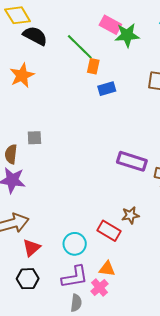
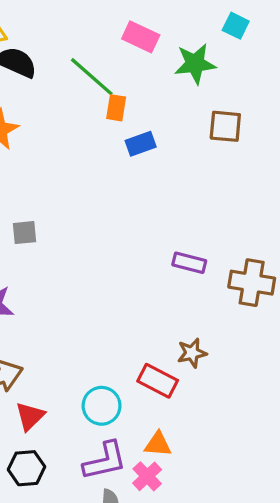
green star: (127, 35) -> (195, 64), moved
purple rectangle: (132, 161) -> (189, 263), size x0.7

